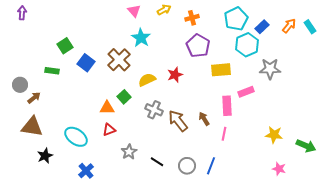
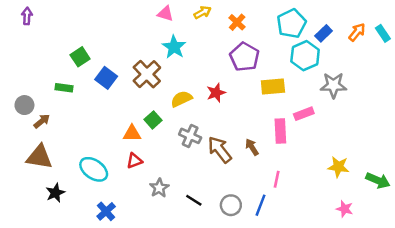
pink triangle: (134, 11) -> (165, 14), turned -32
orange cross: (192, 18) -> (237, 22), turned -32
pink line: (224, 134) -> (277, 179), moved

